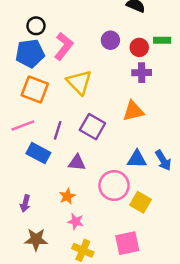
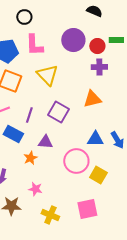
black circle: (36, 26) -> (24, 17), moved
purple circle: (110, 40) -> (73, 40), size x1.5
pink L-shape: (64, 46) -> (34, 45), turned 140
orange star: (67, 196) -> (30, 158), moved
pink star: (76, 221) -> (35, 189), moved

